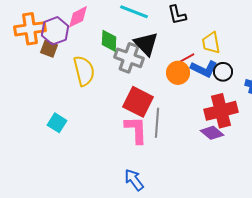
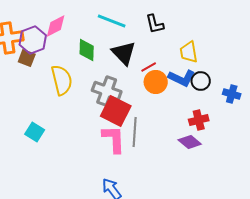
gray cross: (129, 58) -> (107, 91), moved
red line: (187, 58) -> (149, 67), moved
red cross: (221, 111) -> (199, 120), size x0.6

